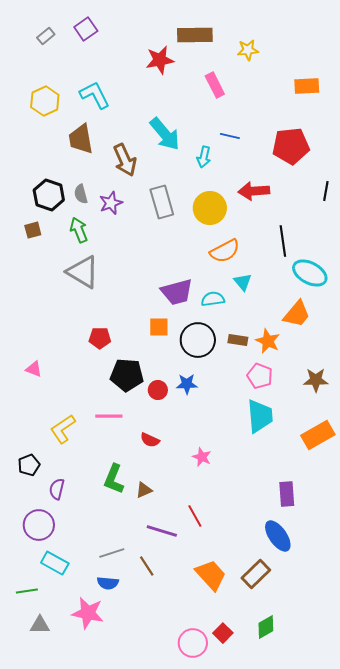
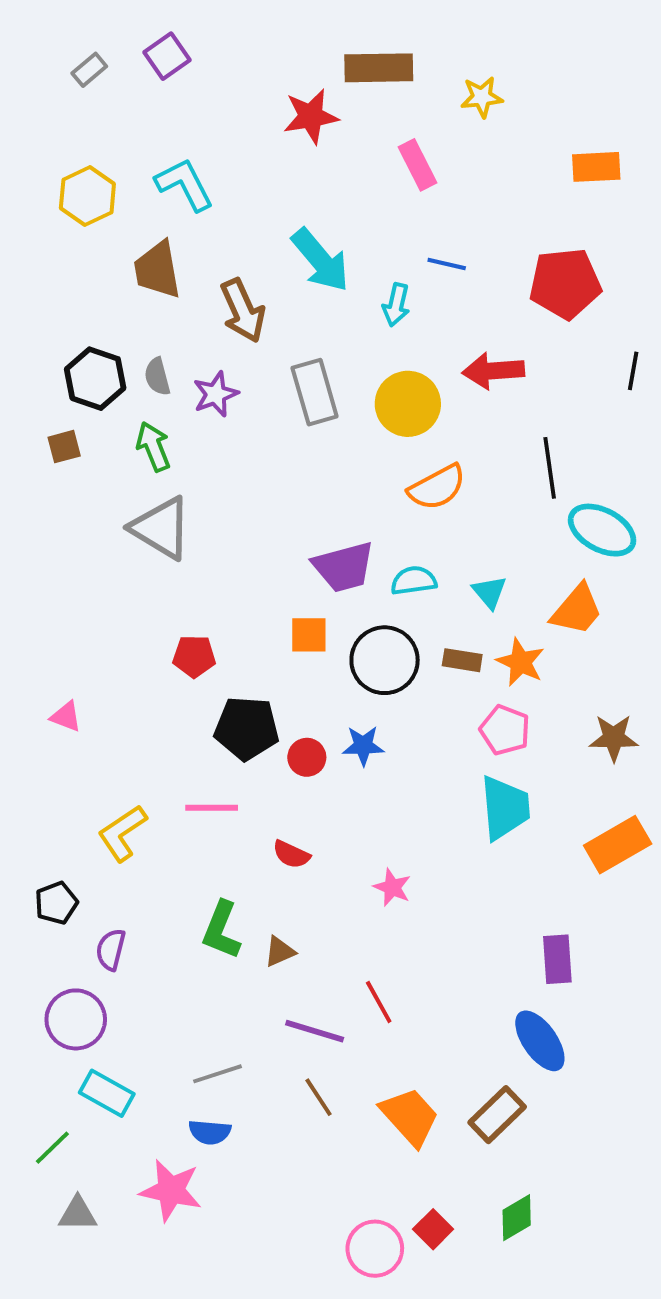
cyan triangle: (243, 282) -> (489, 592), moved
brown line: (147, 566) -> (318, 1097), moved
green line: (27, 591) -> (52, 1148), turned -35

